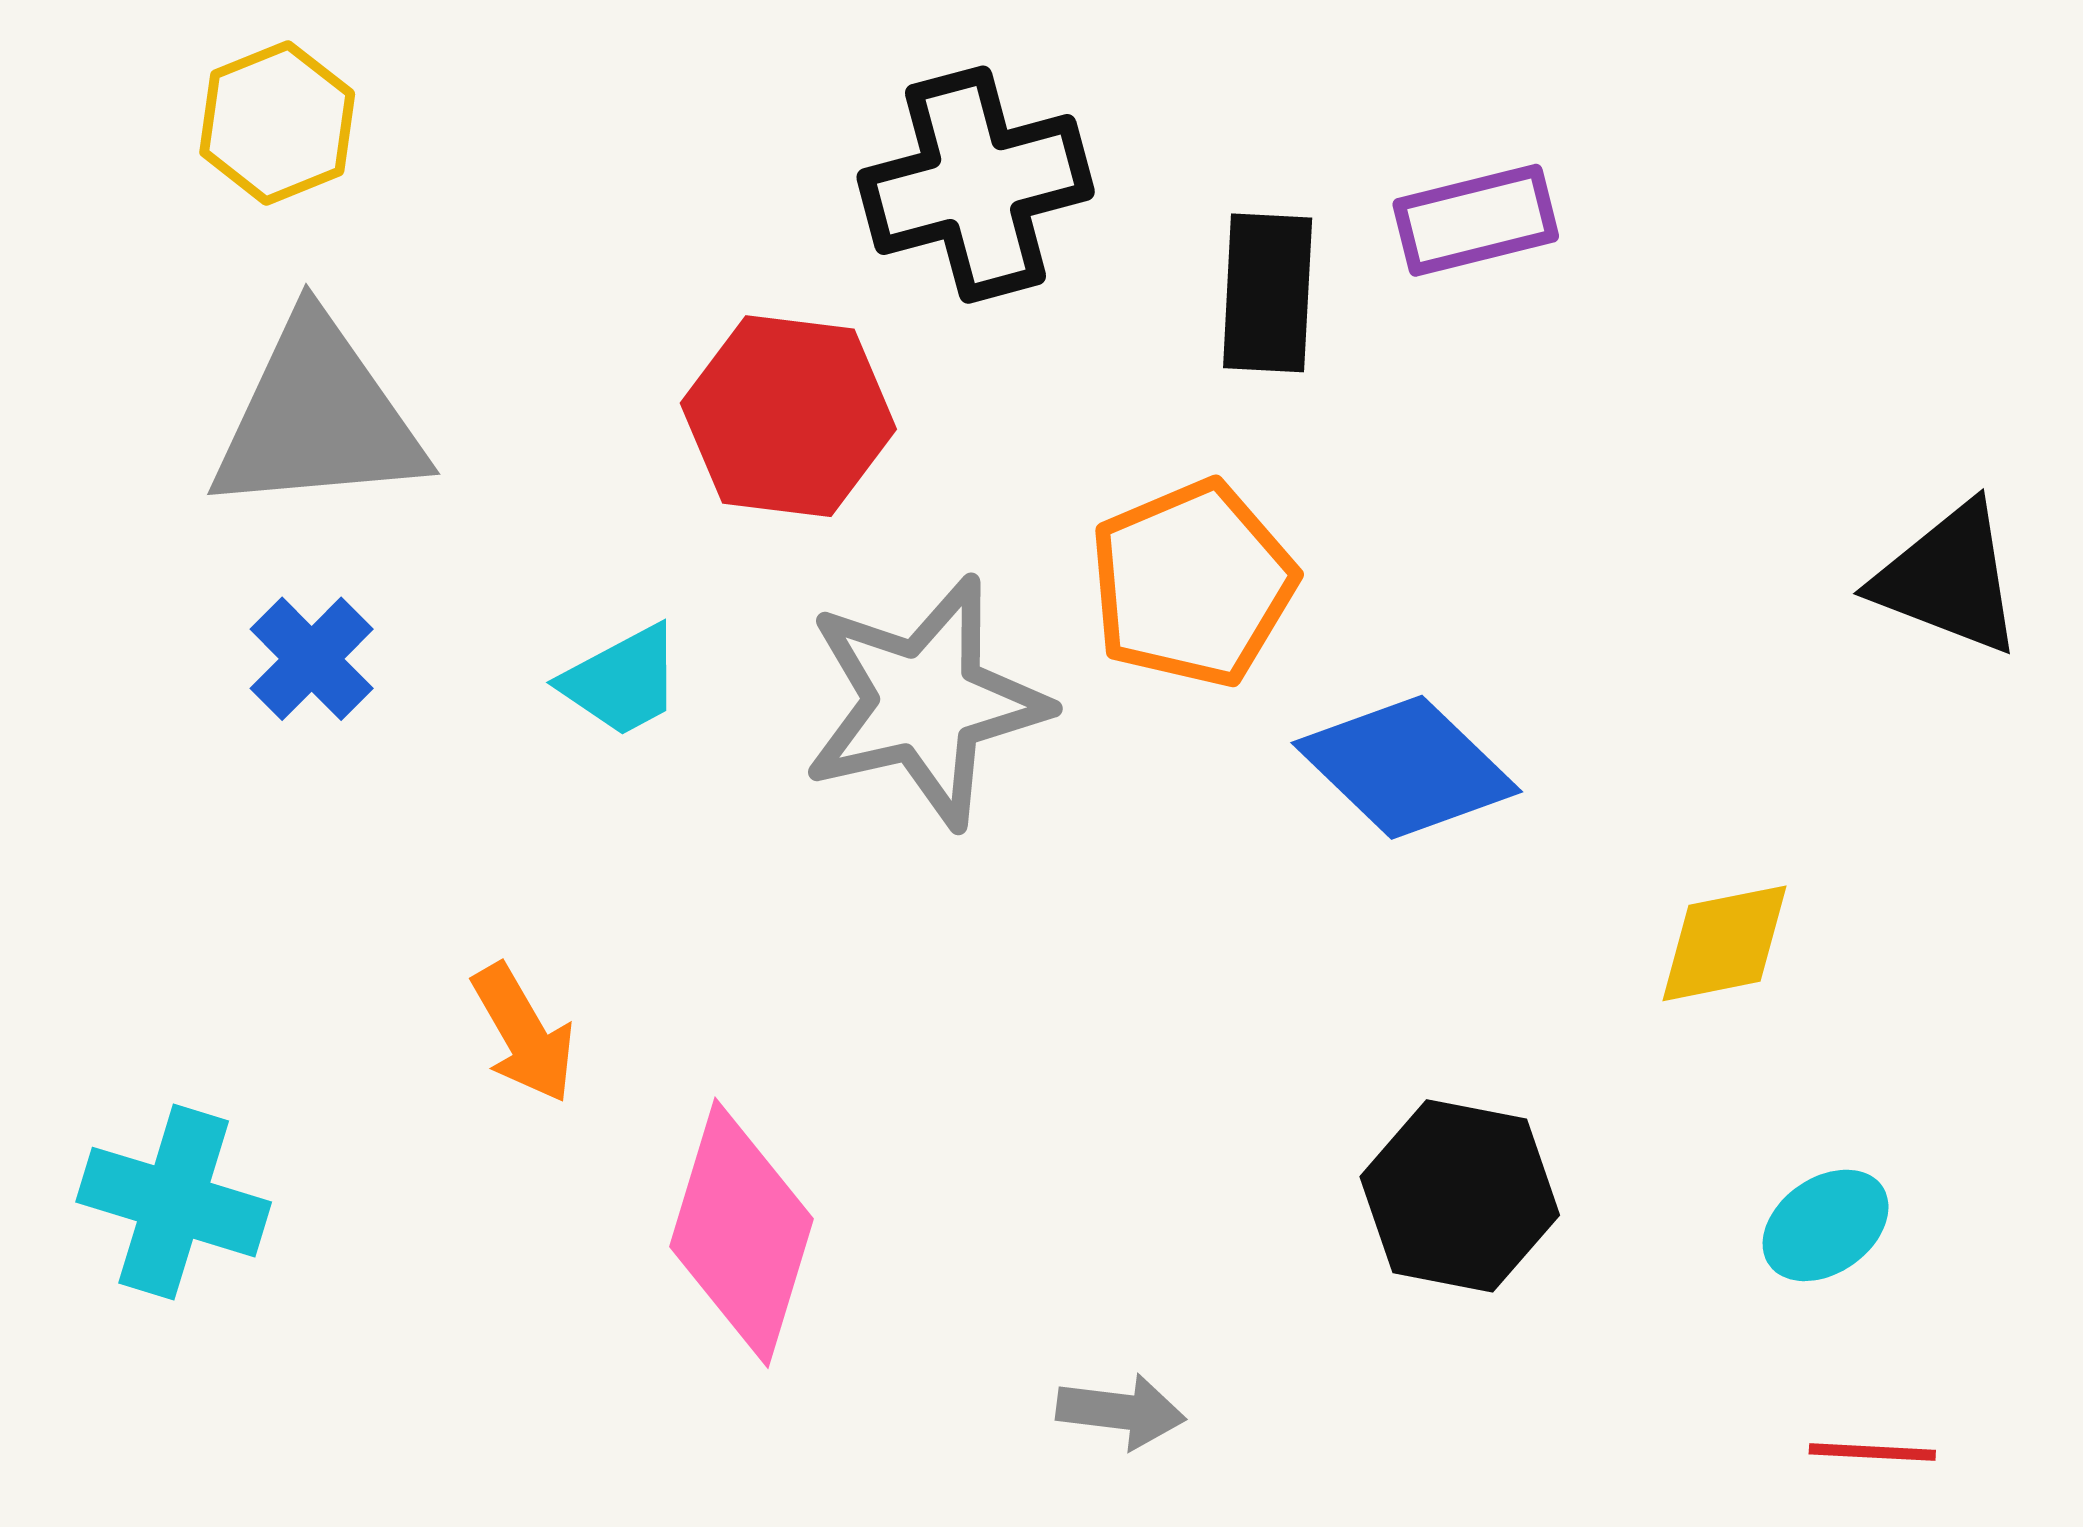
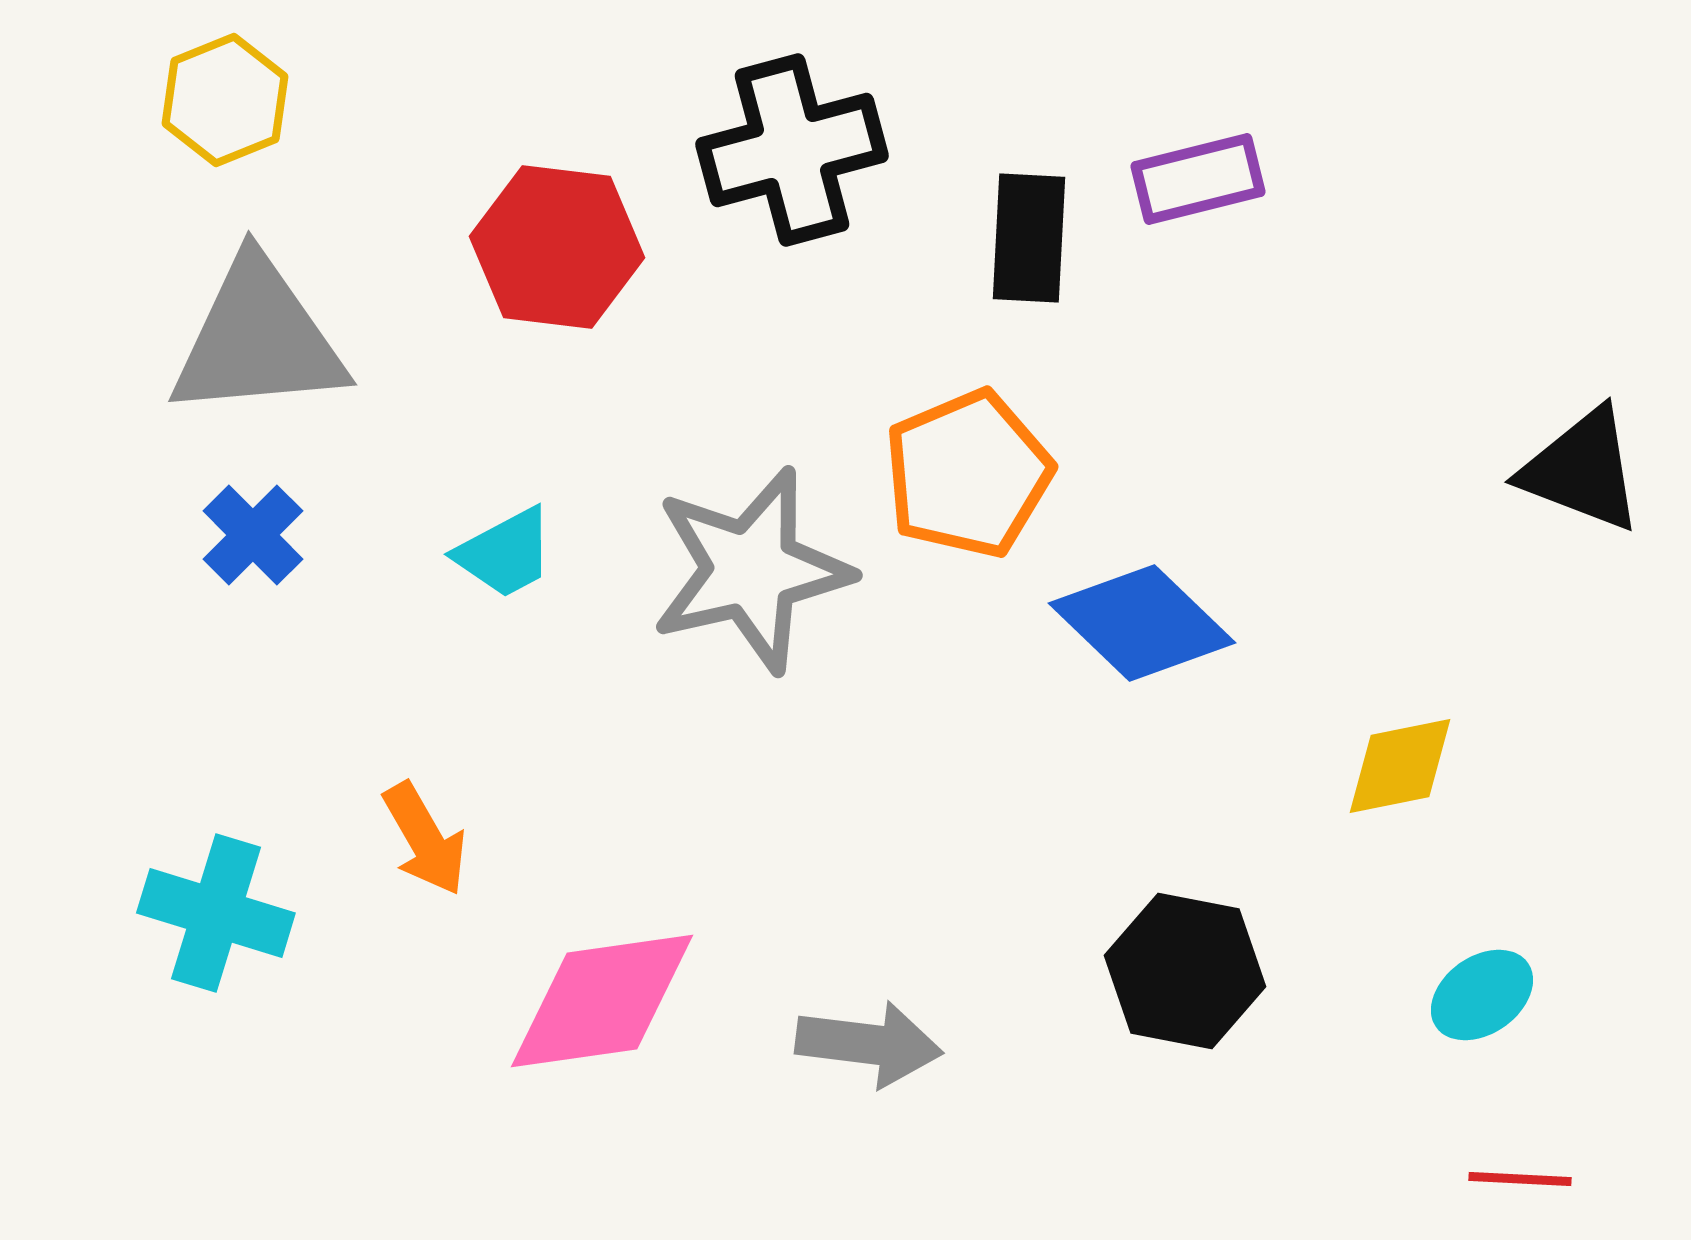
red hexagon: (788, 416) -> (557, 247), moved
cyan cross: (174, 1202) -> (216, 913), moved
pink diamond: (742, 1233) -> (602, 1001), turned 65
gray arrow: (1121, 1411) -> (869, 1044), moved, size x1.4

